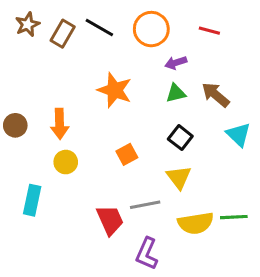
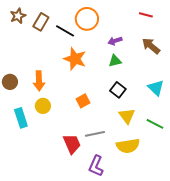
black line: (99, 28) -> (65, 31), moved
orange circle: (151, 29) -> (87, 19), moved
red line: (209, 31) -> (146, 15), moved
brown arrow: (215, 95) -> (151, 46), moved
yellow triangle: (179, 177) -> (127, 116), moved
cyan rectangle: (32, 200) -> (21, 118), moved, turned -30
green line: (234, 217) -> (155, 124), moved, turned 30

